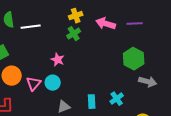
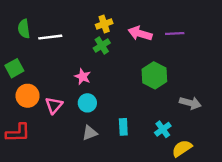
green hexagon: (134, 59) -> (154, 75), moved
cyan circle: (53, 83) -> (87, 103), moved
cyan cross: (117, 99) -> (163, 129), moved

